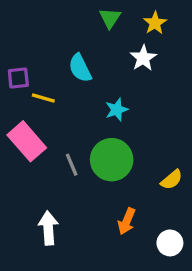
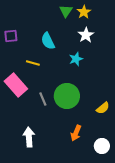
yellow star: (155, 23) -> (84, 12), moved
purple square: (18, 78) -> (11, 36), moved
yellow line: (43, 98) -> (33, 63), moved
cyan star: (117, 110) -> (76, 59), moved

